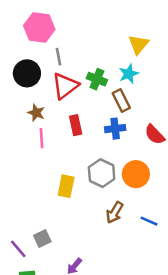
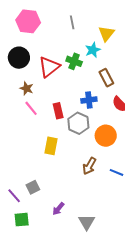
gray line: (59, 57) -> (72, 22), moved
cyan star: (129, 74) -> (93, 50), moved
brown rectangle: (121, 101) -> (106, 78), moved
red rectangle: (76, 125) -> (58, 111), moved
pink line: (41, 138) -> (31, 108), turned -35
gray hexagon: (102, 173) -> (78, 123), moved

